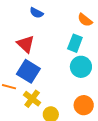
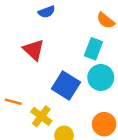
blue semicircle: (36, 13) -> (47, 12), turned -48
blue square: (28, 71) -> (66, 85), moved

